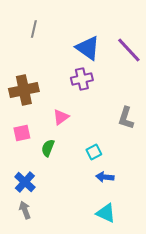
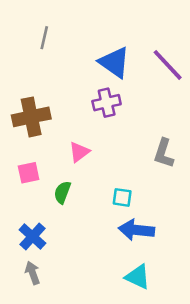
cyan square: (94, 152) -> (122, 197), turned 35
blue arrow: (105, 177) -> (136, 230), size x1.5

